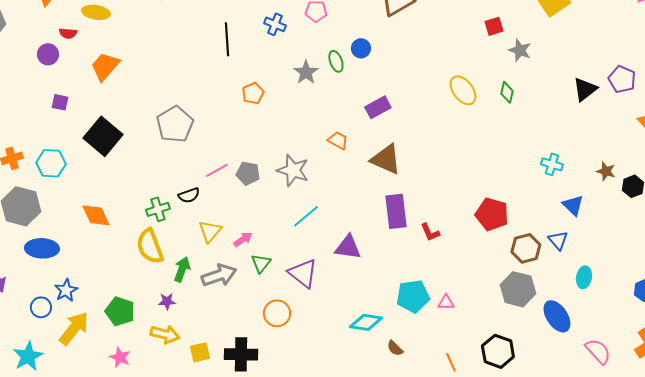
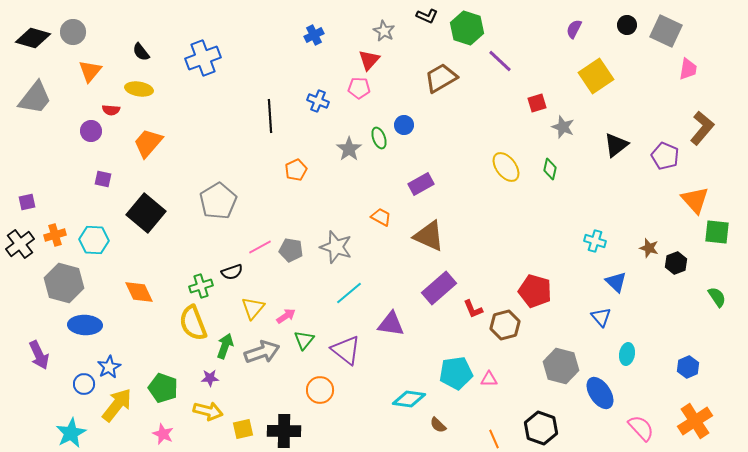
black triangle: (585, 89) -> (616, 145), moved
purple rectangle: (396, 211) -> (439, 288), turned 56
brown hexagon: (526, 248) -> (505, 325), moved

